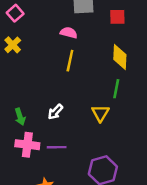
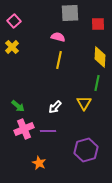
white arrow: (55, 112) -> (55, 107), moved
green arrow: (20, 117) -> (18, 106), turned -32
pink cross: (27, 145) -> (24, 129), turned -30

